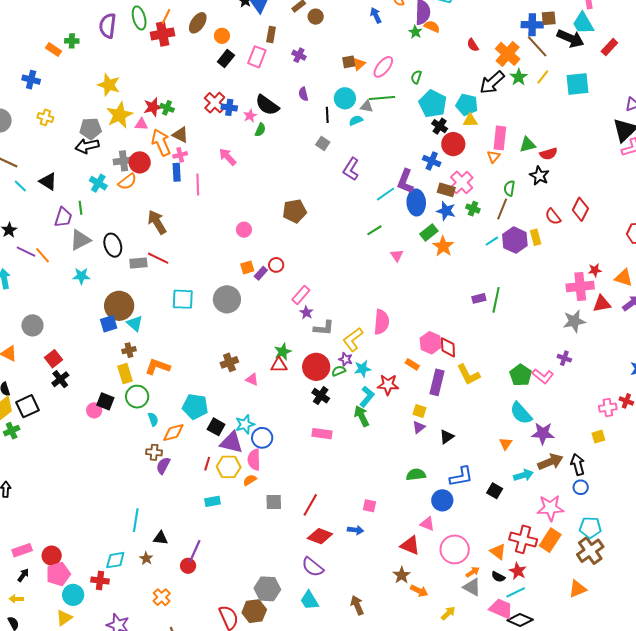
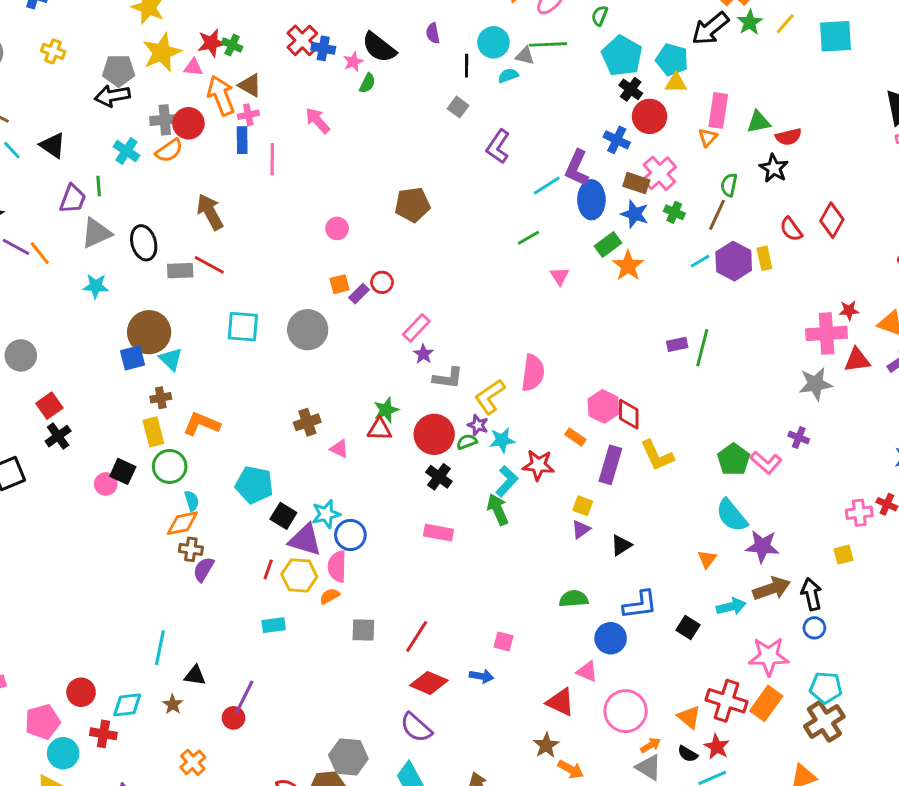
orange diamond: (173, 433) -> (182, 523), moved
red circle: (52, 556) -> (81, 692), moved

